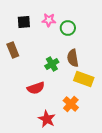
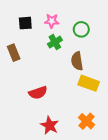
green circle: (68, 28) -> (81, 29), moved
green cross: (52, 64) -> (55, 42), moved
orange cross: (71, 104) -> (87, 121), moved

